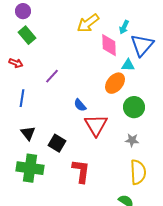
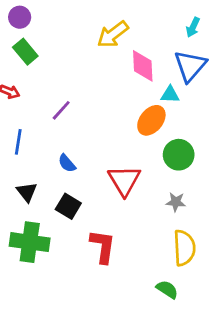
cyan arrow: (124, 27) -> (193, 27), moved
blue semicircle: (80, 105) -> (67, 163), moved

